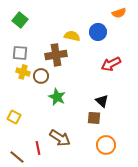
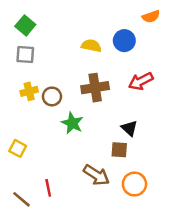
gray square: (20, 53) -> (25, 55), moved
brown cross: (56, 55) -> (95, 88), moved
yellow cross: (23, 72) -> (29, 91), turned -32
brown arrow: (60, 138) -> (96, 175), moved

